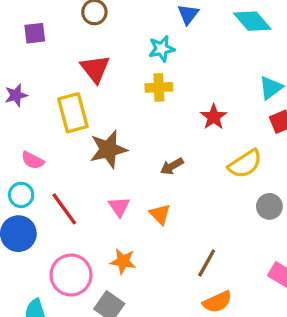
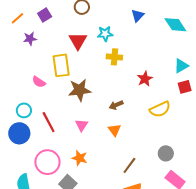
purple square: (35, 33) -> (45, 15), turned -32
cyan star: (162, 49) -> (105, 34), moved
purple star: (16, 95) -> (30, 39), moved
pink semicircle: (33, 160) -> (39, 82), moved
gray circle: (269, 206) -> (166, 153), moved
orange triangle: (160, 214) -> (114, 130), moved

